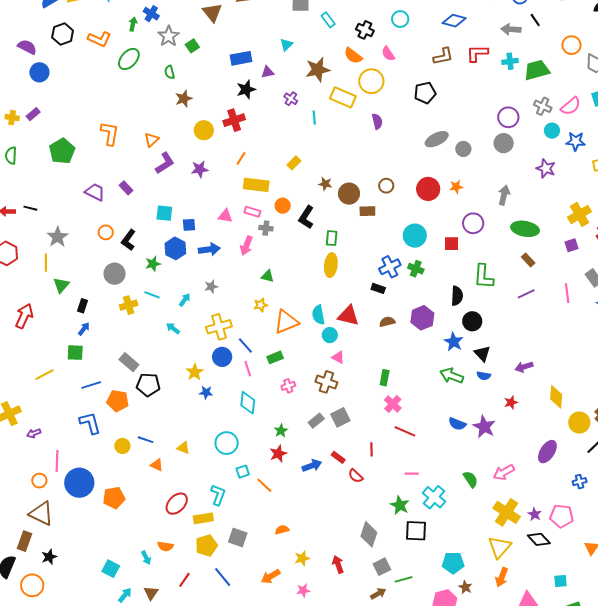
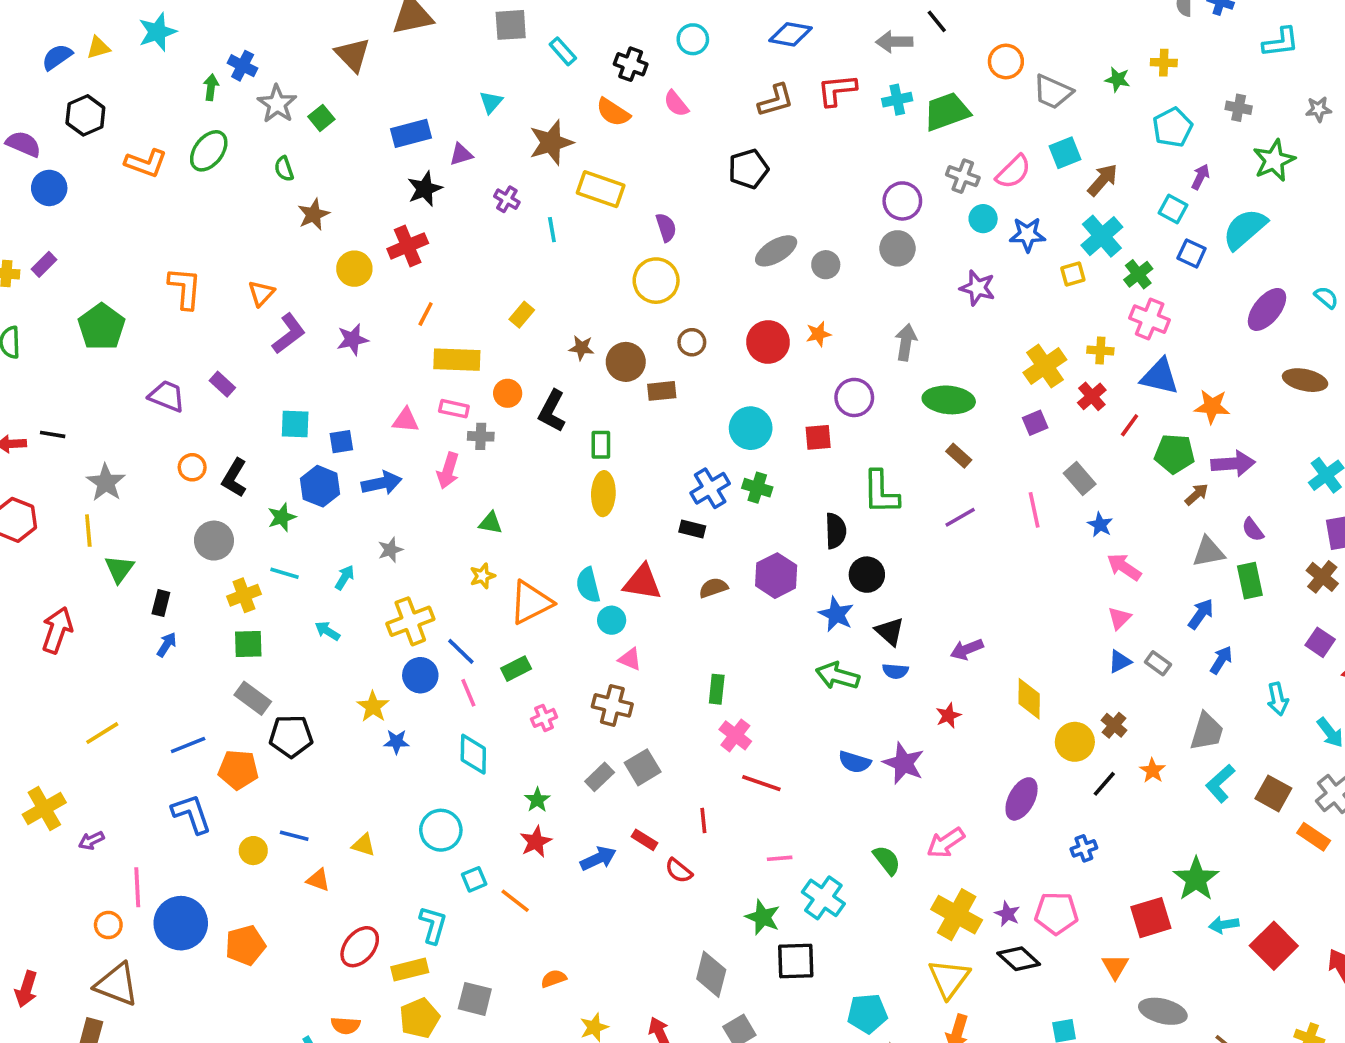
orange L-shape: (99, 39) -> (146, 163), moved
yellow circle: (371, 81) -> (656, 281), moved
green square: (75, 353) -> (248, 644), moved

